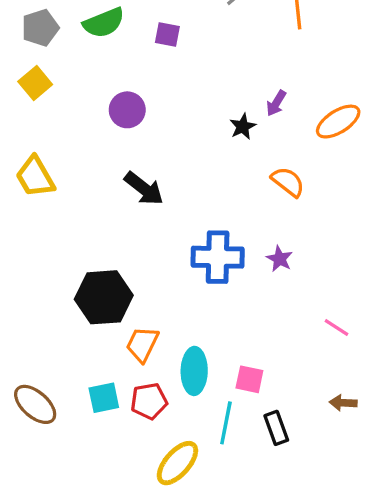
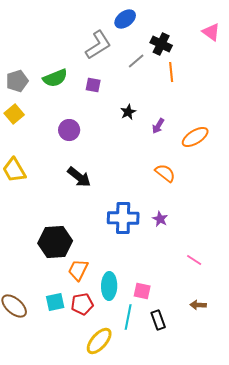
black star: (243, 127) -> (128, 112), moved

